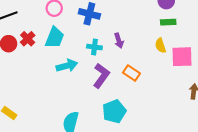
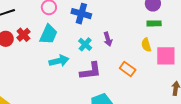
cyan cross: (94, 47) -> (85, 44), turned 32
orange rectangle: (131, 73) -> (128, 69), moved
purple L-shape: (101, 76) -> (91, 71), turned 45

